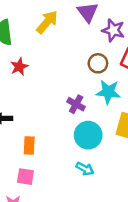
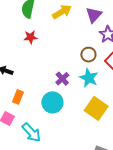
cyan circle: (88, 135) -> (52, 102), moved
cyan arrow: (85, 169) -> (31, 133), moved, size x1.5

